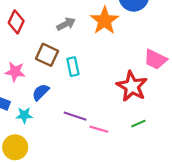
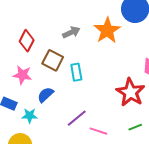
red diamond: (16, 22) -> (27, 41), moved
purple line: (75, 116) -> (77, 118), turned -60

